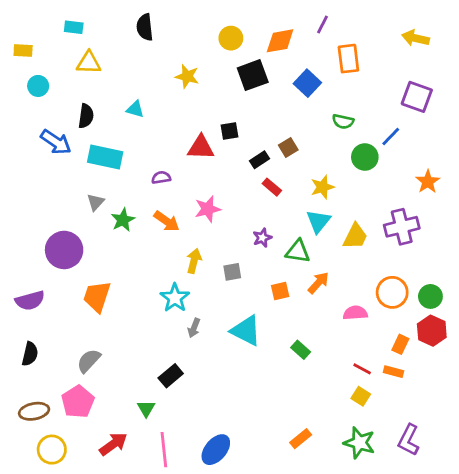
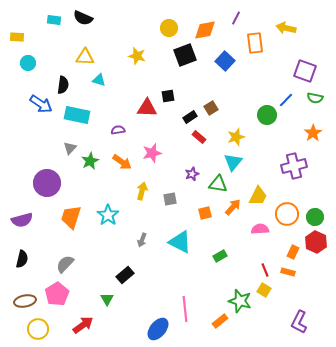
black semicircle: (145, 27) -> (83, 18), moved, turned -60
yellow arrow: (415, 38) -> (286, 28), moved
yellow triangle: (89, 63) -> (85, 57), moved
green semicircle: (343, 121) -> (315, 98), moved
yellow trapezoid: (355, 236) -> (258, 196), moved
cyan star: (175, 298) -> (108, 215), moved
green rectangle: (301, 350) -> (220, 256), turned -72
red line: (362, 369) -> (265, 270), turned 40
green star: (359, 443) -> (240, 301), moved
pink line: (164, 450) -> (185, 309), moved

